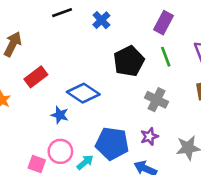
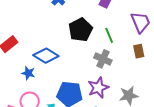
green line: (166, 57) -> (109, 35), moved
purple star: (149, 136) -> (98, 88), size x1.5

